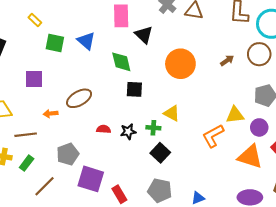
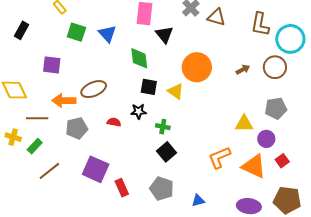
yellow triangle: (172, 113) -> (176, 91), moved
orange arrow: (51, 114) -> (64, 101), size x1.6
black star: (128, 132) -> (139, 111), moved
orange L-shape: (213, 136) -> (219, 158), moved
gray pentagon: (68, 154) -> (77, 128), moved

